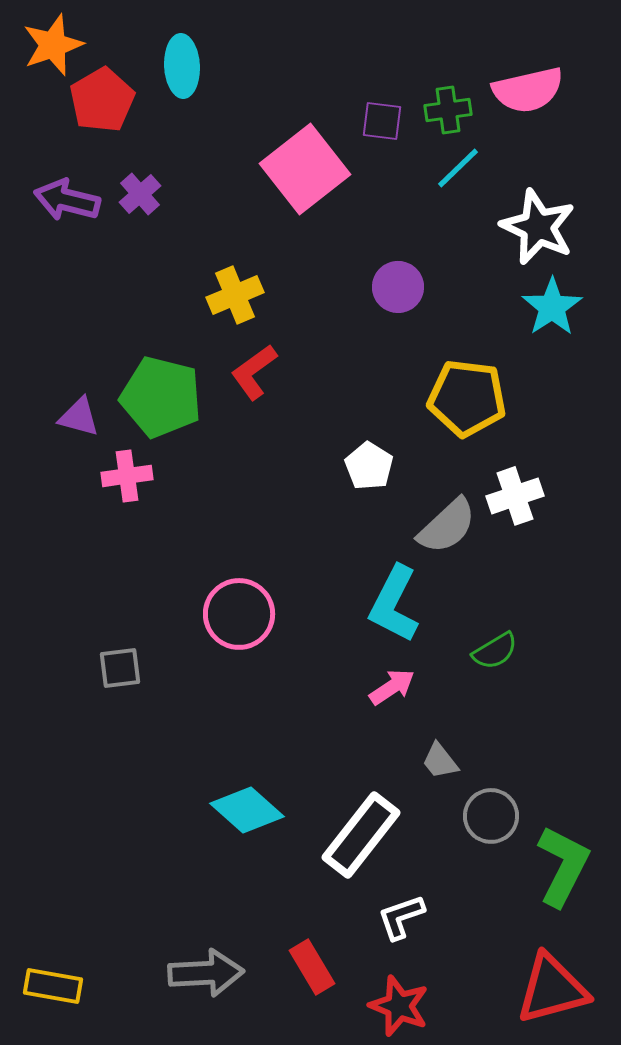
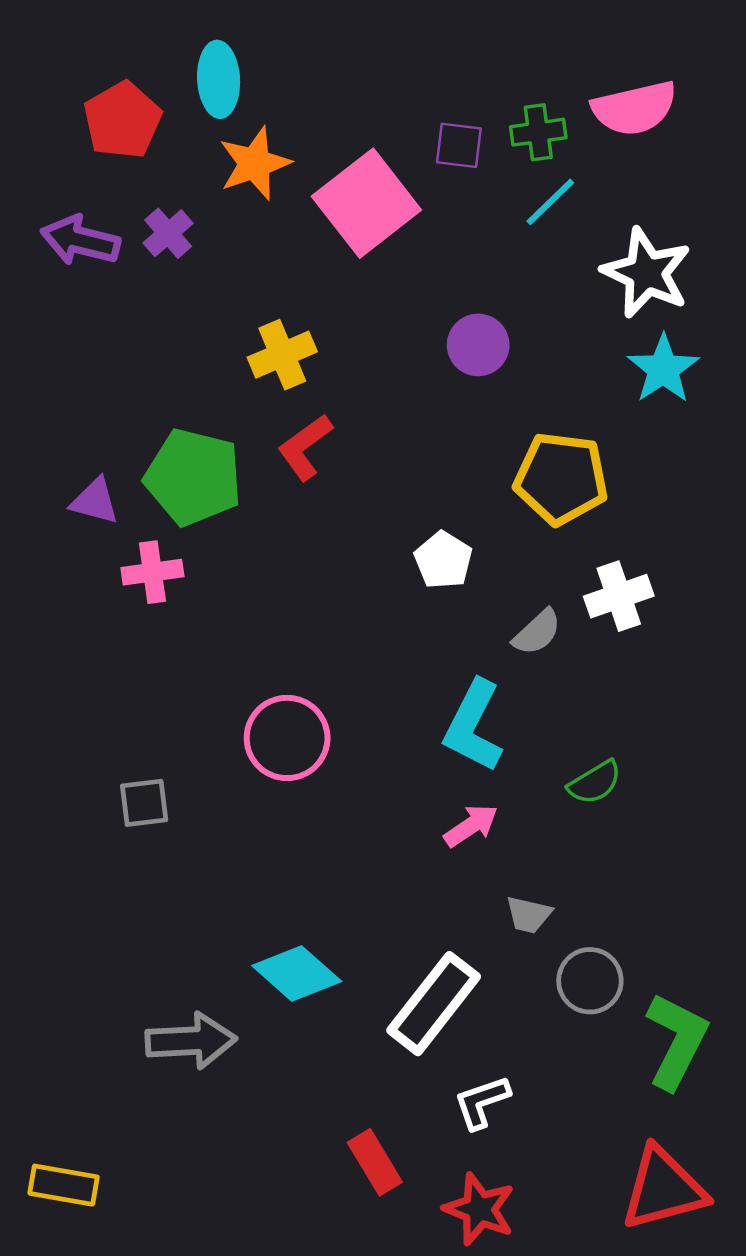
orange star: (53, 45) -> (255, 163), moved
gray semicircle: (447, 526) -> (537, 632), size x0.7
gray trapezoid: (440, 761) -> (529, 915), turned -39
gray arrow: (206, 973) -> (191, 1041), moved

